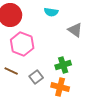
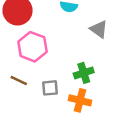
gray square: (36, 77) -> (50, 88), turned 32

